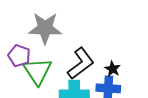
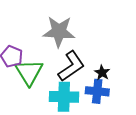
gray star: (45, 28) -> (59, 32), moved

